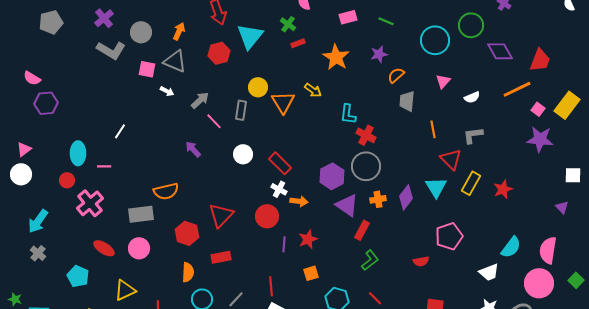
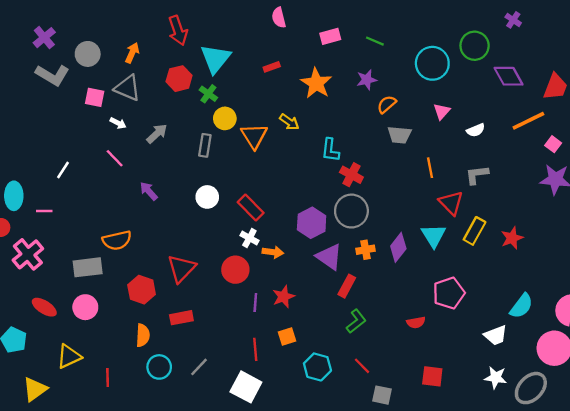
green cross: (288, 24) -> (208, 94), moved
gray trapezoid: (407, 101) -> (400, 135), turned -90
pink line: (214, 121) -> (115, 158), moved
red line: (271, 286) -> (255, 349), moved

